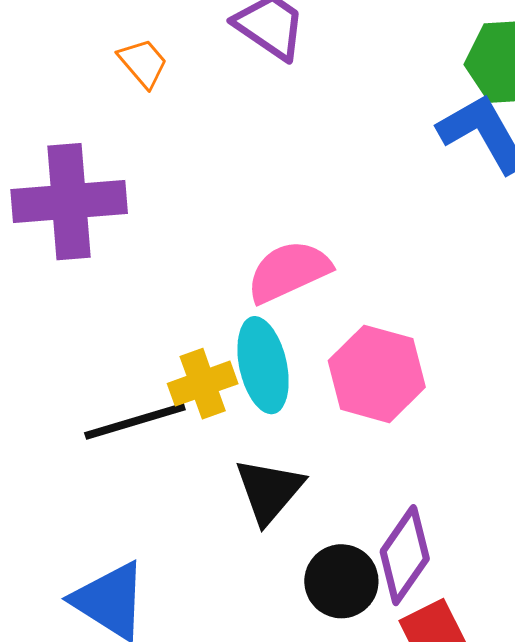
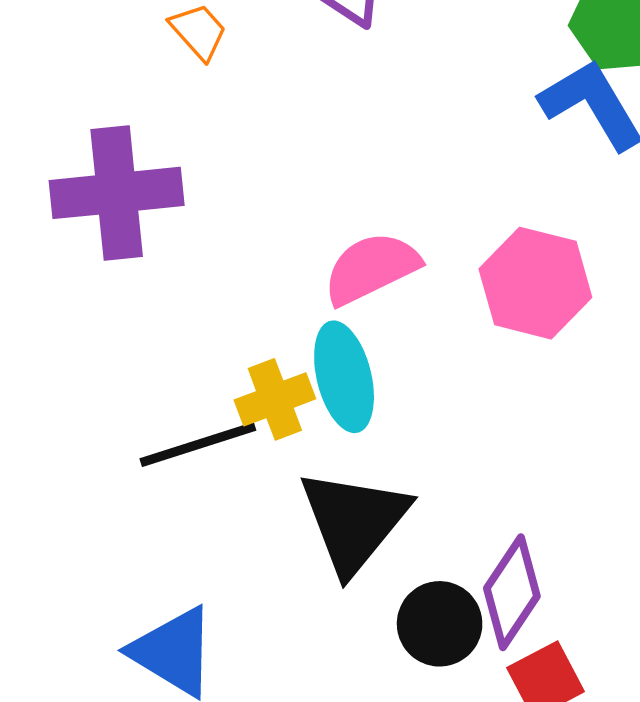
pink hexagon: (377, 374) -> (535, 283), moved
black triangle: (269, 491) -> (354, 521), size x1.4

